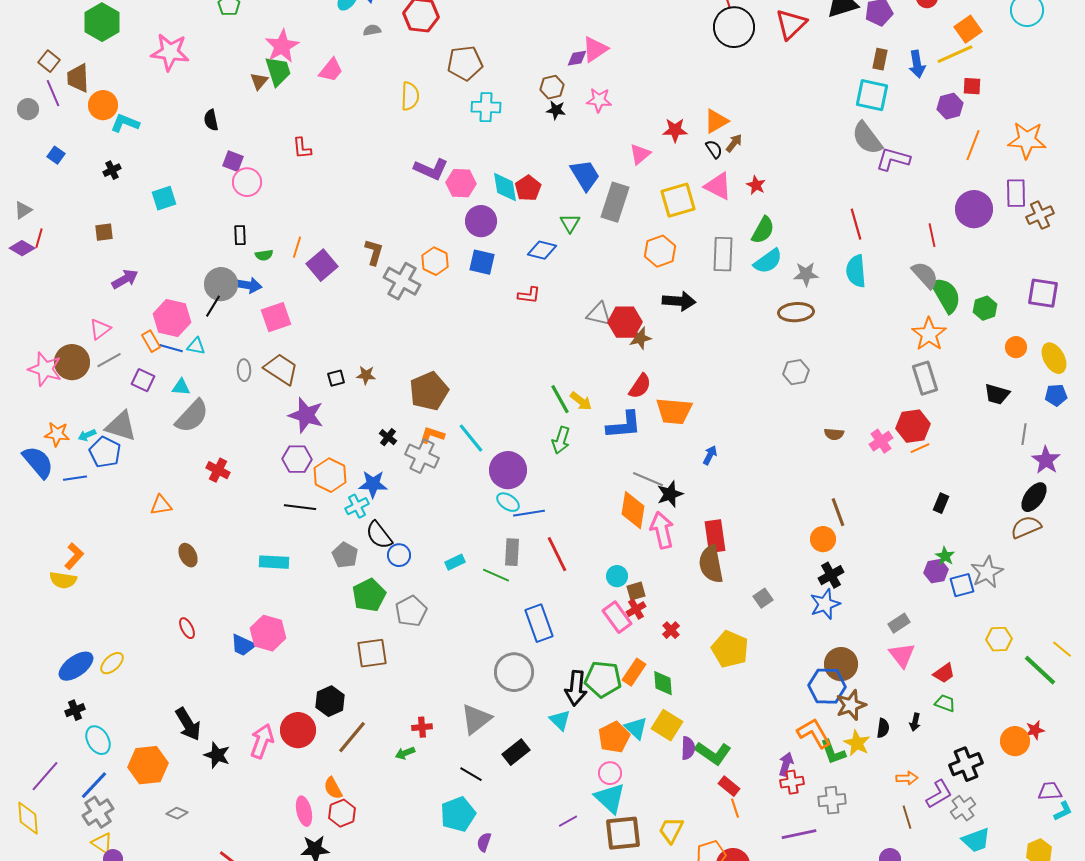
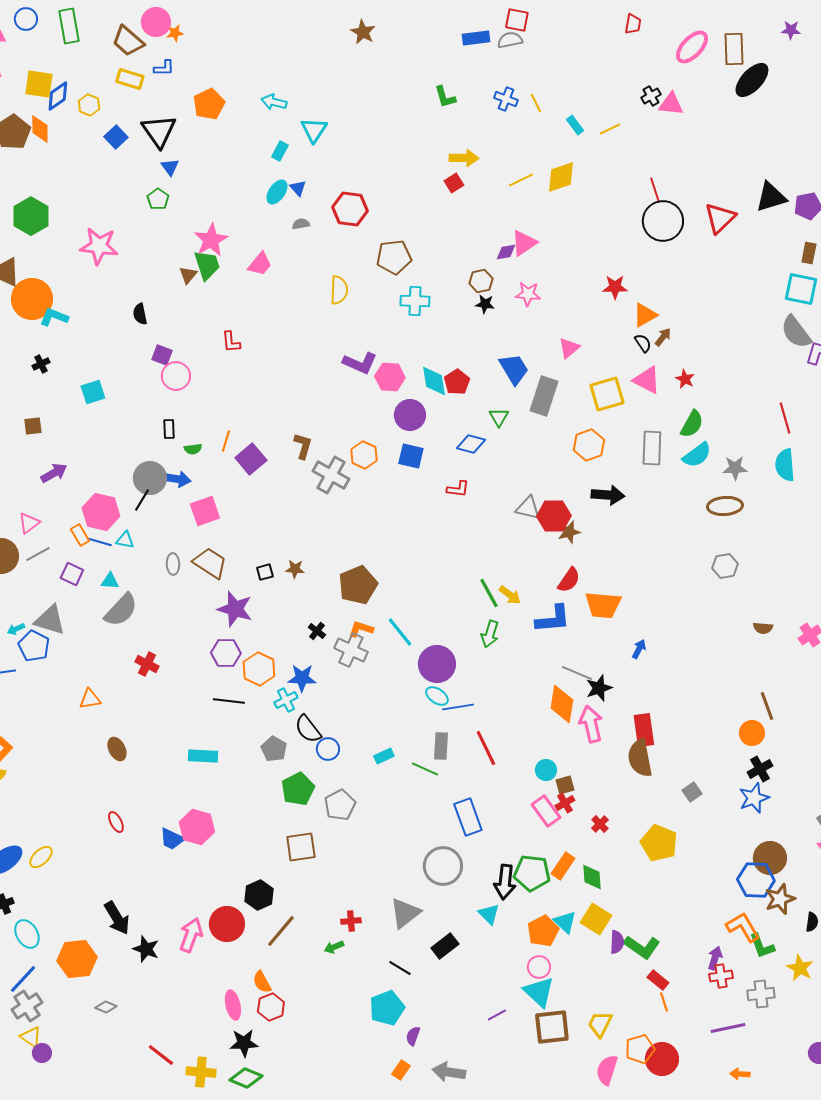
orange circle: (103, 105) -> (32, 299), size x1.4
red star: (675, 130) -> (615, 287), moved
yellow star: (857, 743) -> (800, 968), moved

